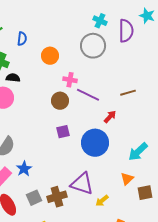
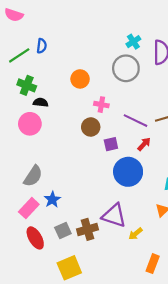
cyan cross: (100, 21) -> (133, 42), turned 32
blue semicircle: (22, 39) -> (42, 46), moved
purple line: (88, 95) -> (136, 121), moved
purple square: (63, 132) -> (111, 144), moved

